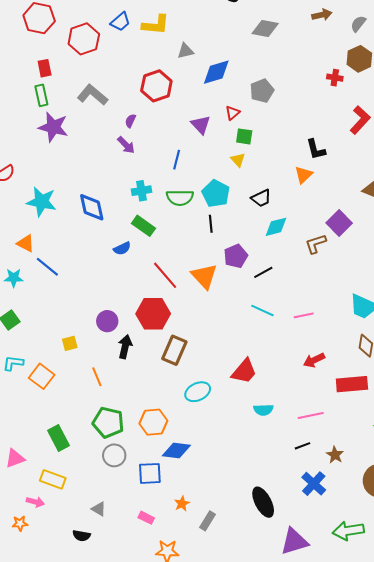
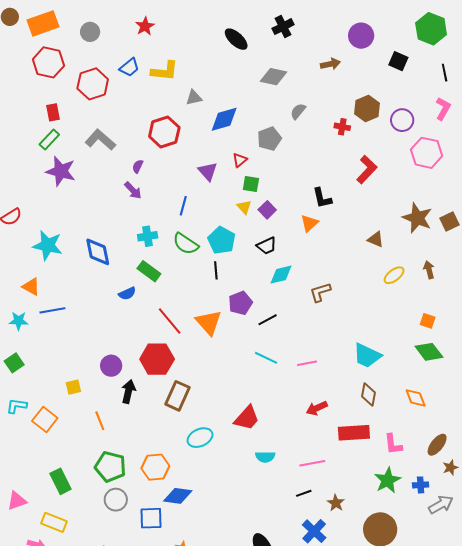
gray semicircle: (358, 24) -> (298, 111), moved
green rectangle: (41, 95) -> (49, 139), turned 55
green semicircle: (180, 198) -> (186, 244), turned 32
purple square: (339, 223) -> (267, 210), moved, size x0.7
blue line: (47, 267) -> (52, 310), turned -50

